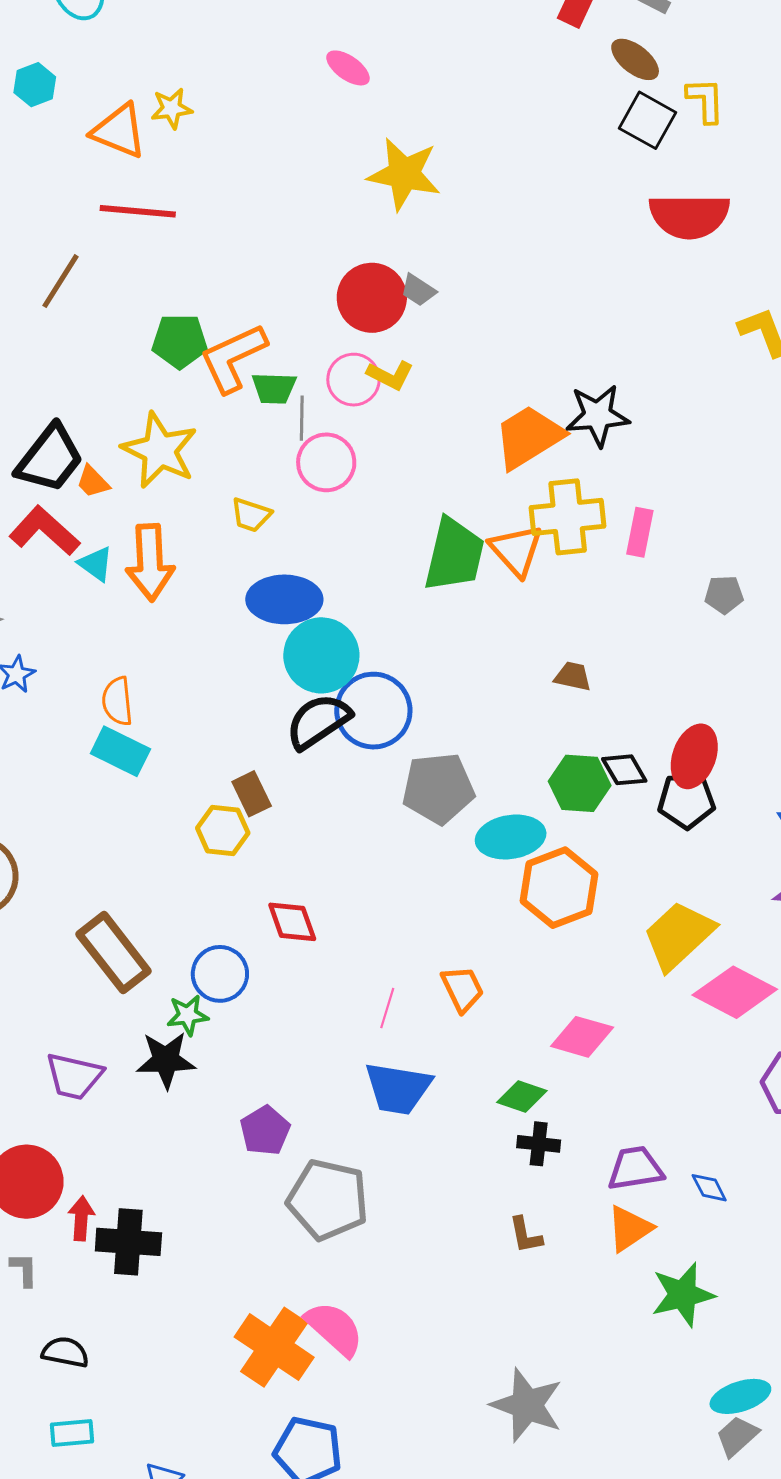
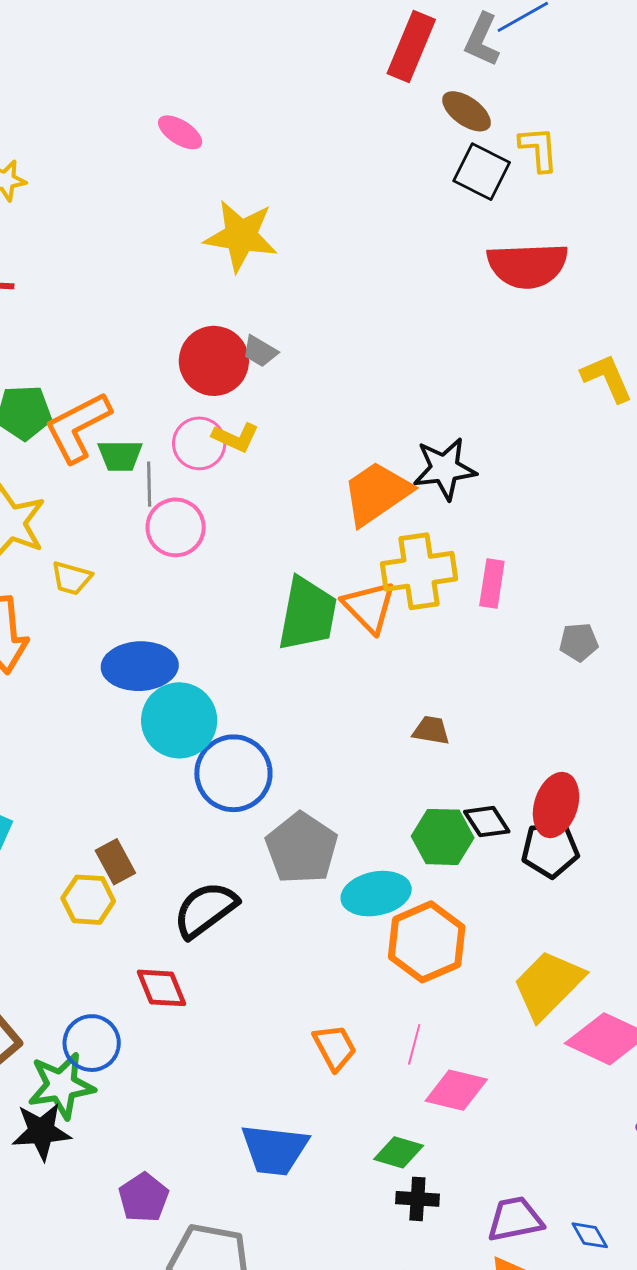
yellow trapezoid: (251, 515) -> (71, 578), moved
black semicircle: (318, 721) -> (205, 910), moved
gray pentagon: (438, 788) -> (302, 848), turned -30
pink line: (387, 1008) -> (414, 1044), moved
green star: (188, 1015) -> (61, 1086), size x1.6

